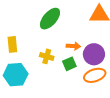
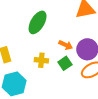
orange arrow: (73, 46) -> (66, 45), turned 32

